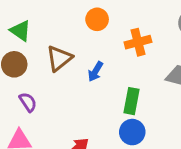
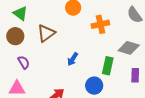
blue arrow: (95, 71) -> (73, 59), moved
green rectangle: (132, 101) -> (108, 66), moved

